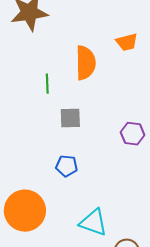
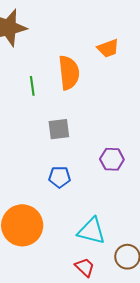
green line: (47, 84) -> (32, 86), moved
purple hexagon: (133, 134) -> (112, 159), moved

